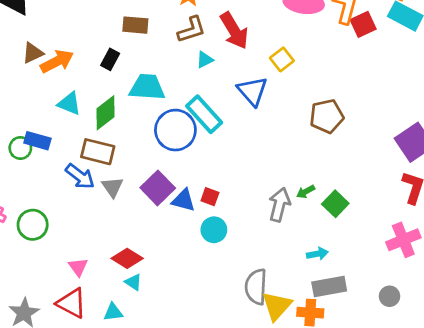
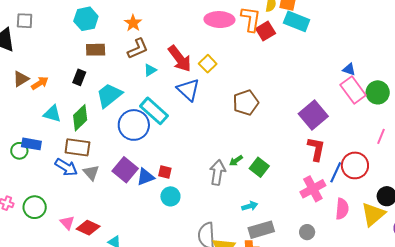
red arrow: (234, 31) -> (180, 59), moved
orange arrow: (57, 61) -> (40, 83), size x0.7
cyan trapezoid: (147, 87) -> (109, 95), turned -36
blue triangle: (183, 200) -> (145, 177), turned -30
red diamond: (127, 258) -> (88, 228), moved
pink triangle: (78, 267) -> (67, 223), moved

